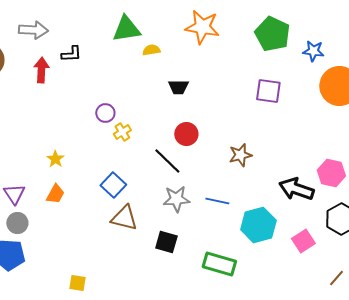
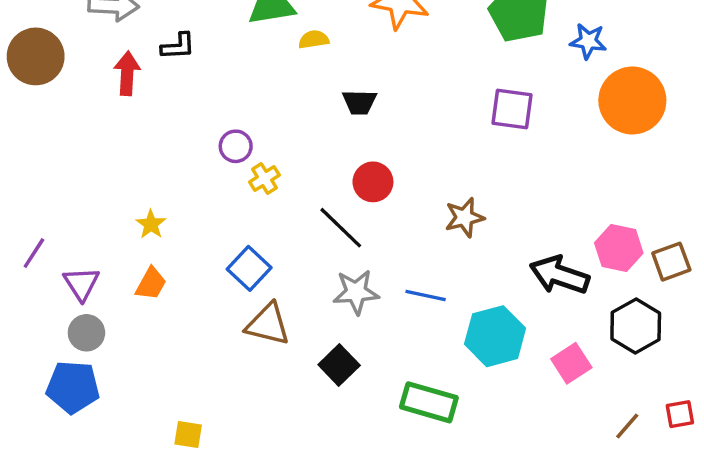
black square: (166, 242) -> (339, 365), turned 30

